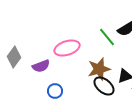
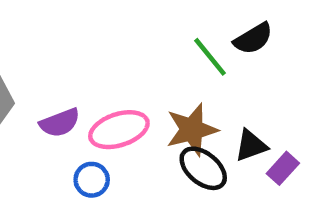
pink ellipse: (67, 48) -> (119, 130), moved

